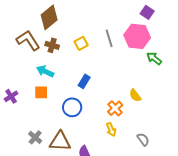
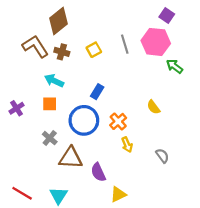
blue circle: (72, 107) -> (84, 120), size x1.4
orange cross: (115, 108) -> (118, 121), moved
gray cross: (35, 137) -> (50, 138), moved

